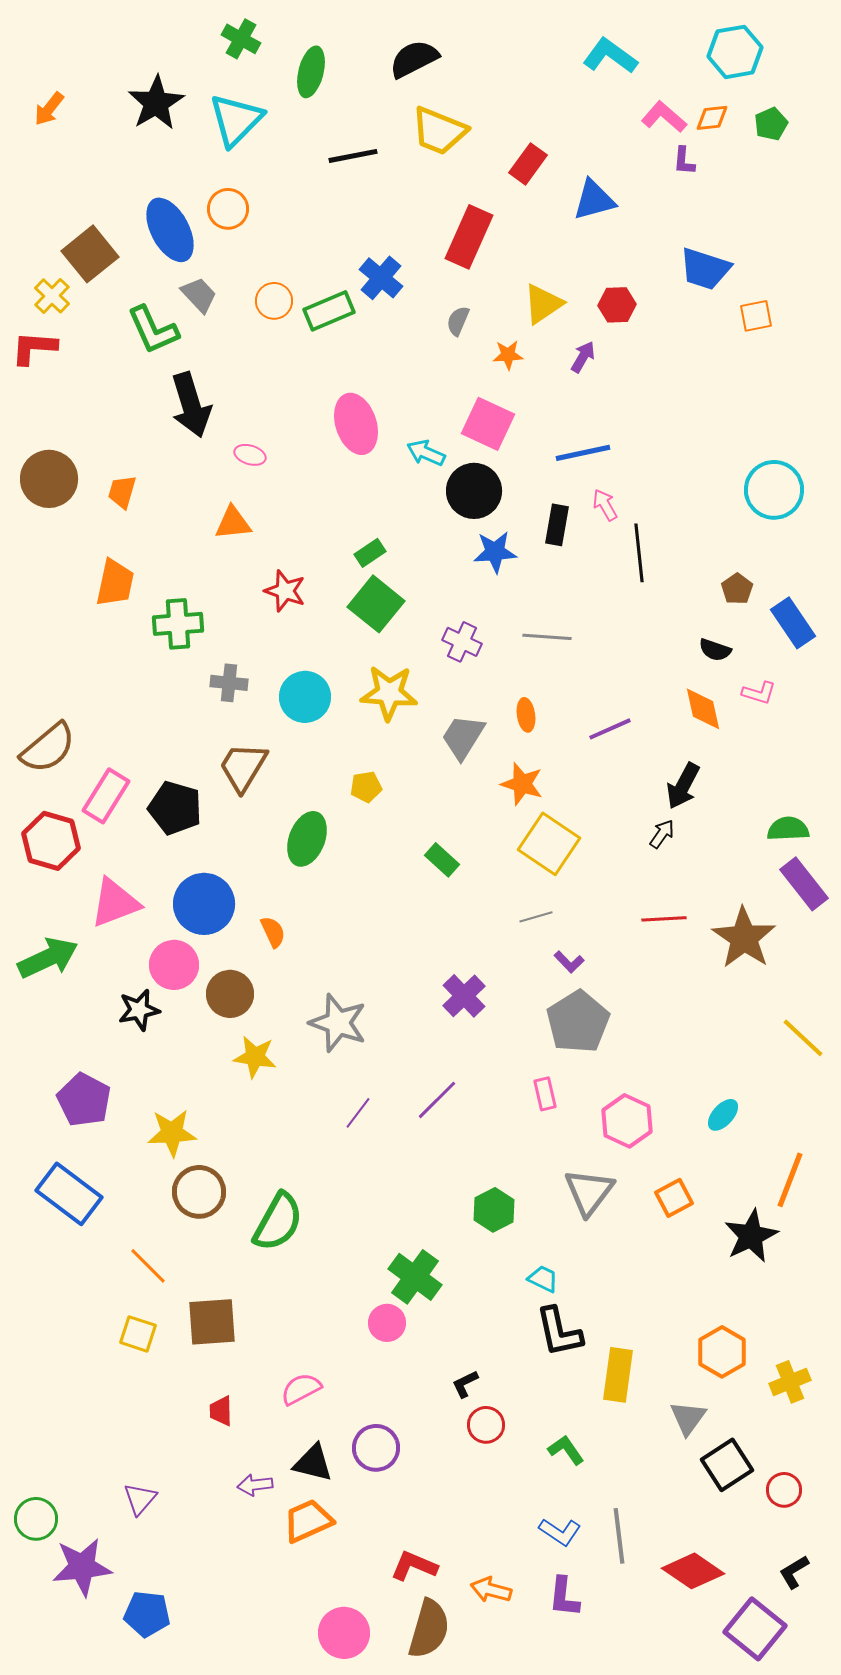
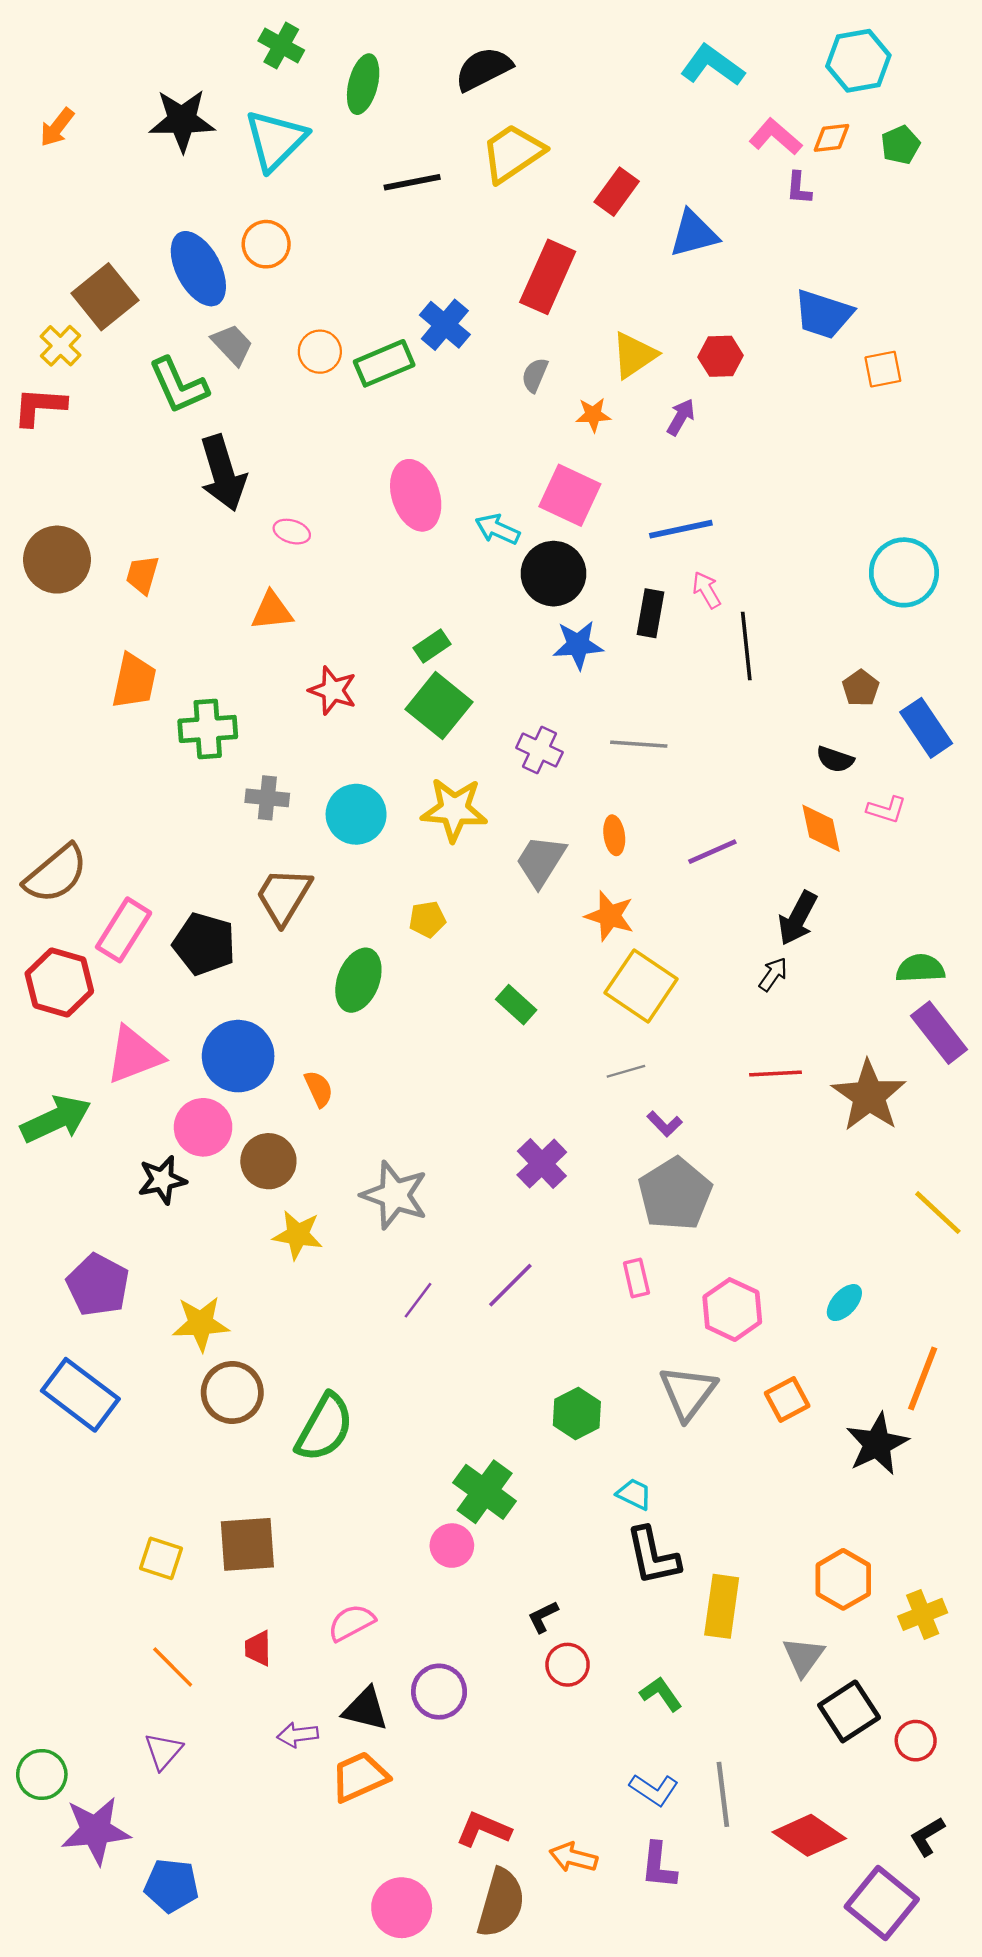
black star: (156, 103) -> (182, 120), turned 30
yellow trapezoid: (439, 131) -> (513, 153), turned 124
orange line: (148, 1266) -> (173, 1667), moved

